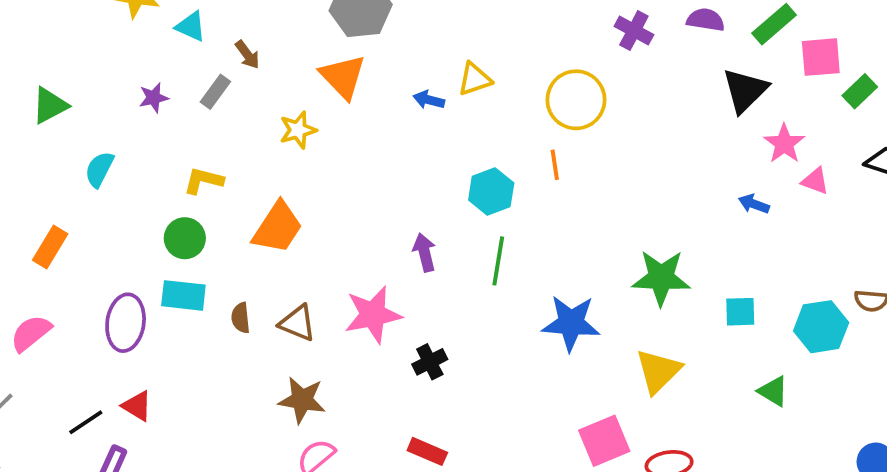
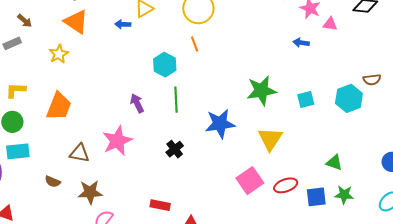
gray rectangle: (215, 92) -> (12, 43), turned 42
brown semicircle: (241, 318) -> (53, 182), moved, turned -49
black cross: (430, 362) -> (175, 149), moved
green triangle: (773, 391) -> (334, 163), moved

